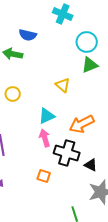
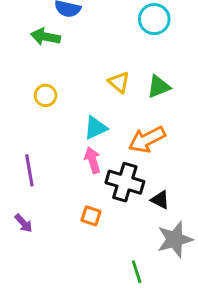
green triangle: (90, 65) -> (159, 87), moved

